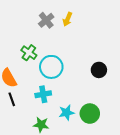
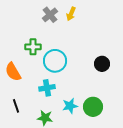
green cross: (29, 53) -> (33, 47), turned -35
black line: (12, 99) -> (16, 106), moved

